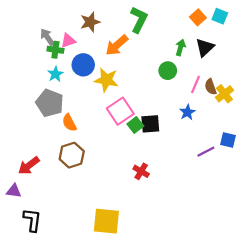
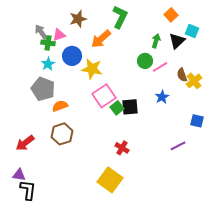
cyan square: (220, 16) -> (192, 31), moved
pink line: (196, 85) -> (160, 67), moved, turned 35
orange semicircle: (69, 123) -> (60, 106), turned 98
purple line: (206, 152) -> (178, 146), moved
purple triangle: (14, 191) -> (19, 175), moved
yellow square: (106, 221) -> (110, 180), moved, turned 30

